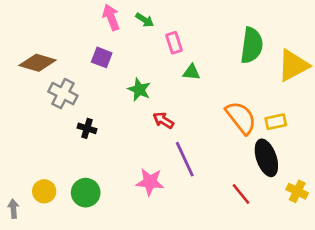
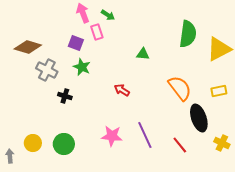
pink rectangle: (174, 43) -> (97, 32), moved
green star: (139, 90) -> (82, 67), moved
yellow rectangle: (276, 122) -> (219, 91), moved
purple line: (185, 159) -> (145, 135), moved

